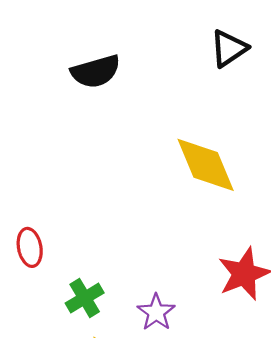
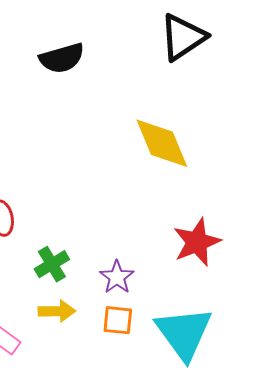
black triangle: (229, 48) -> (183, 37), size x1.4

